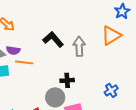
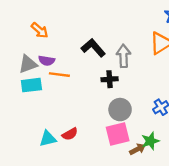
black cross: (67, 80) -> (110, 79), moved
gray circle: (55, 97) -> (120, 110), moved

